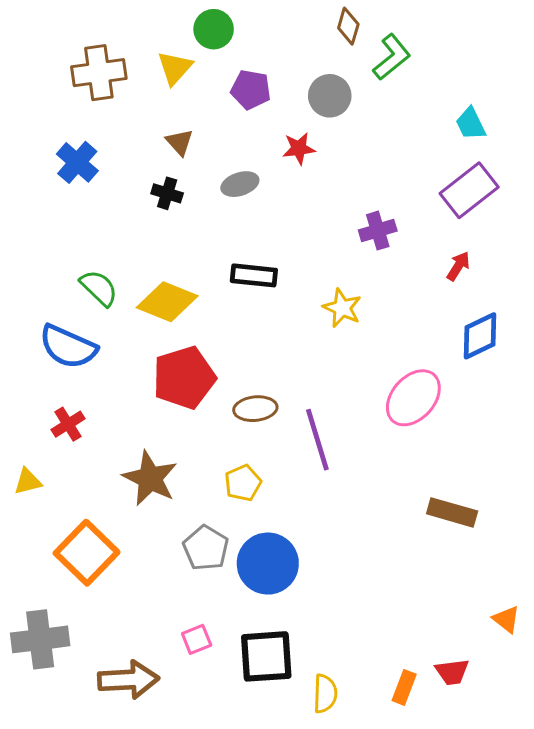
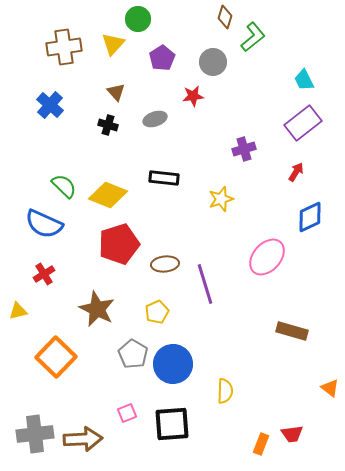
purple pentagon: (251, 90) -> (162, 58), turned 30
yellow star: (342, 308) -> (221, 199), turned 30
orange triangle: (506, 619) -> (330, 388), moved
gray cross: (40, 639) -> (35, 434), moved
yellow semicircle: (325, 694) -> (225, 391), moved

